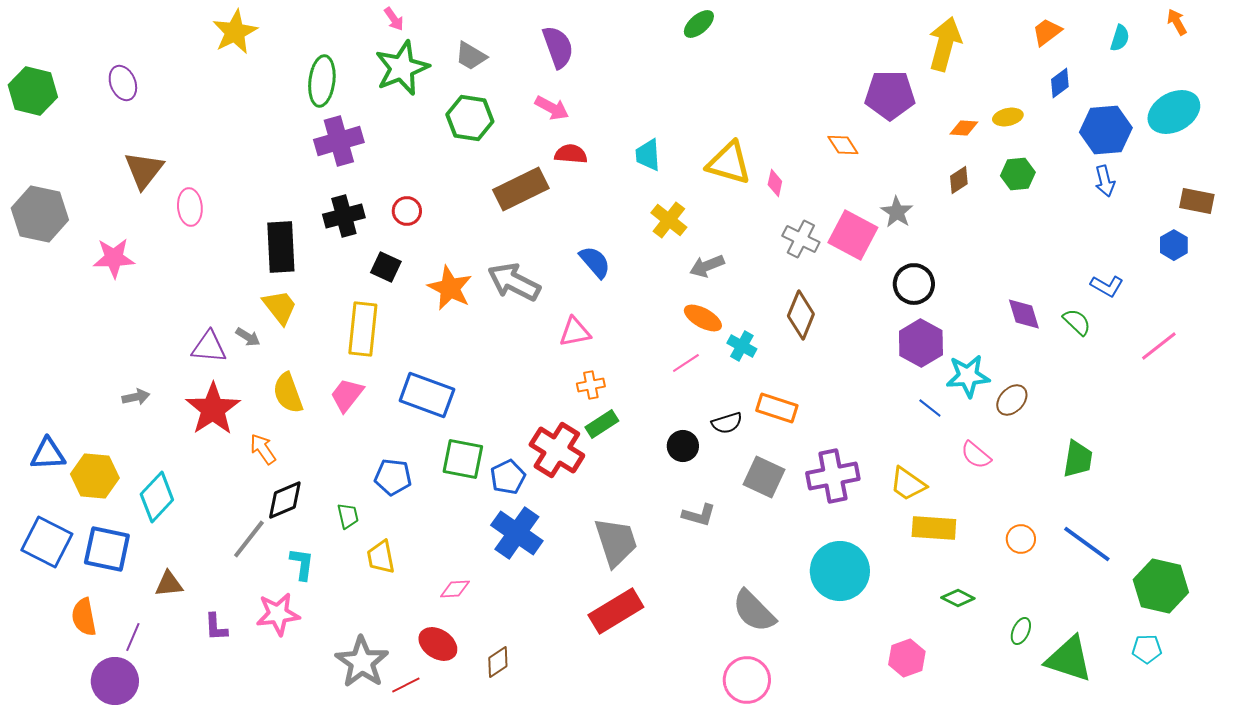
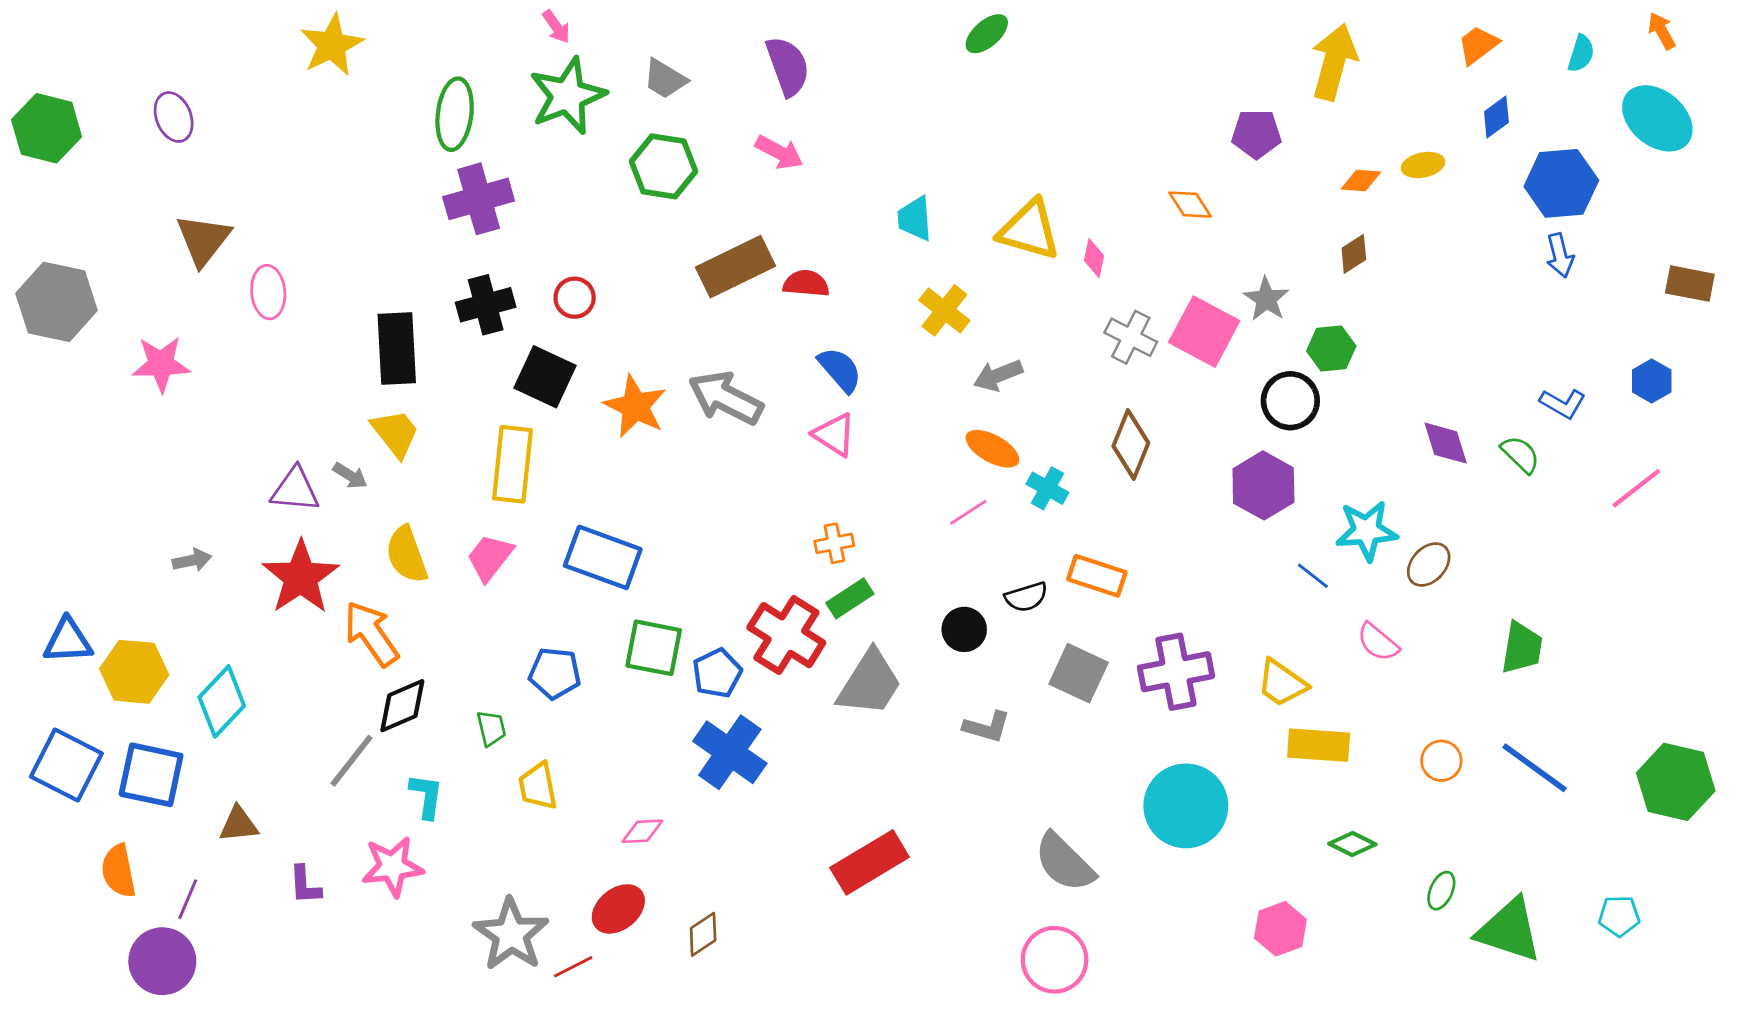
purple pentagon: (890, 95) -> (1256, 134), size x0.7
cyan ellipse: (1174, 112) -> (1657, 118), moved, turned 69
red semicircle: (571, 154) -> (806, 284), moved
green hexagon: (1018, 174) -> (1331, 349), moved
blue hexagon: (1174, 245) -> (1652, 381), moved
black square: (386, 267) -> (545, 377), size x1.4
pink triangle: (575, 332) -> (834, 435), moved, turned 44
purple hexagon: (921, 343) -> (1263, 485), moved
orange arrow: (263, 449) -> (371, 634), size x1.5
gray trapezoid: (616, 542) -> (870, 683), moved, turned 50
green hexagon: (1161, 586) -> (1676, 782), moved
red ellipse: (438, 644) -> (618, 909), turned -72

